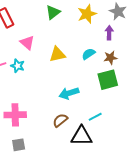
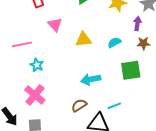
brown star: (110, 58) -> (143, 43), moved
cyan star: (18, 66) -> (37, 65), moved
pink cross: (15, 115) -> (35, 95), turned 35

